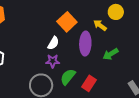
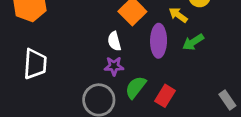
white semicircle: (53, 43) -> (114, 41), turned 136
green arrow: (111, 54) -> (193, 42), moved

